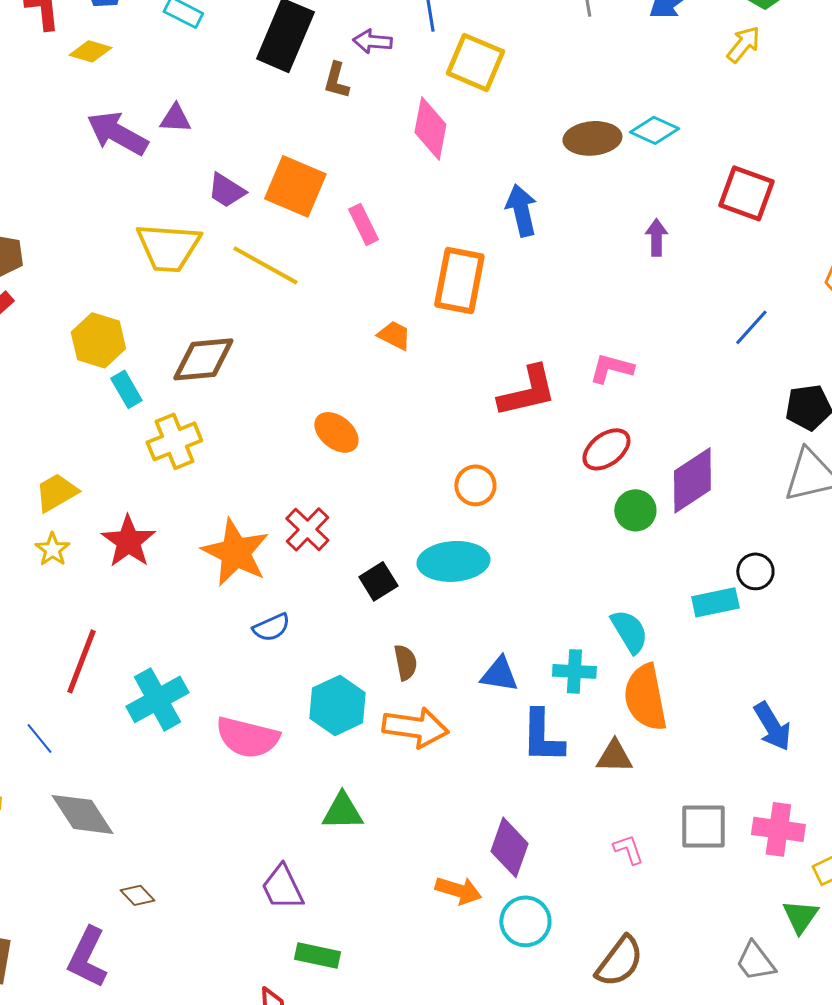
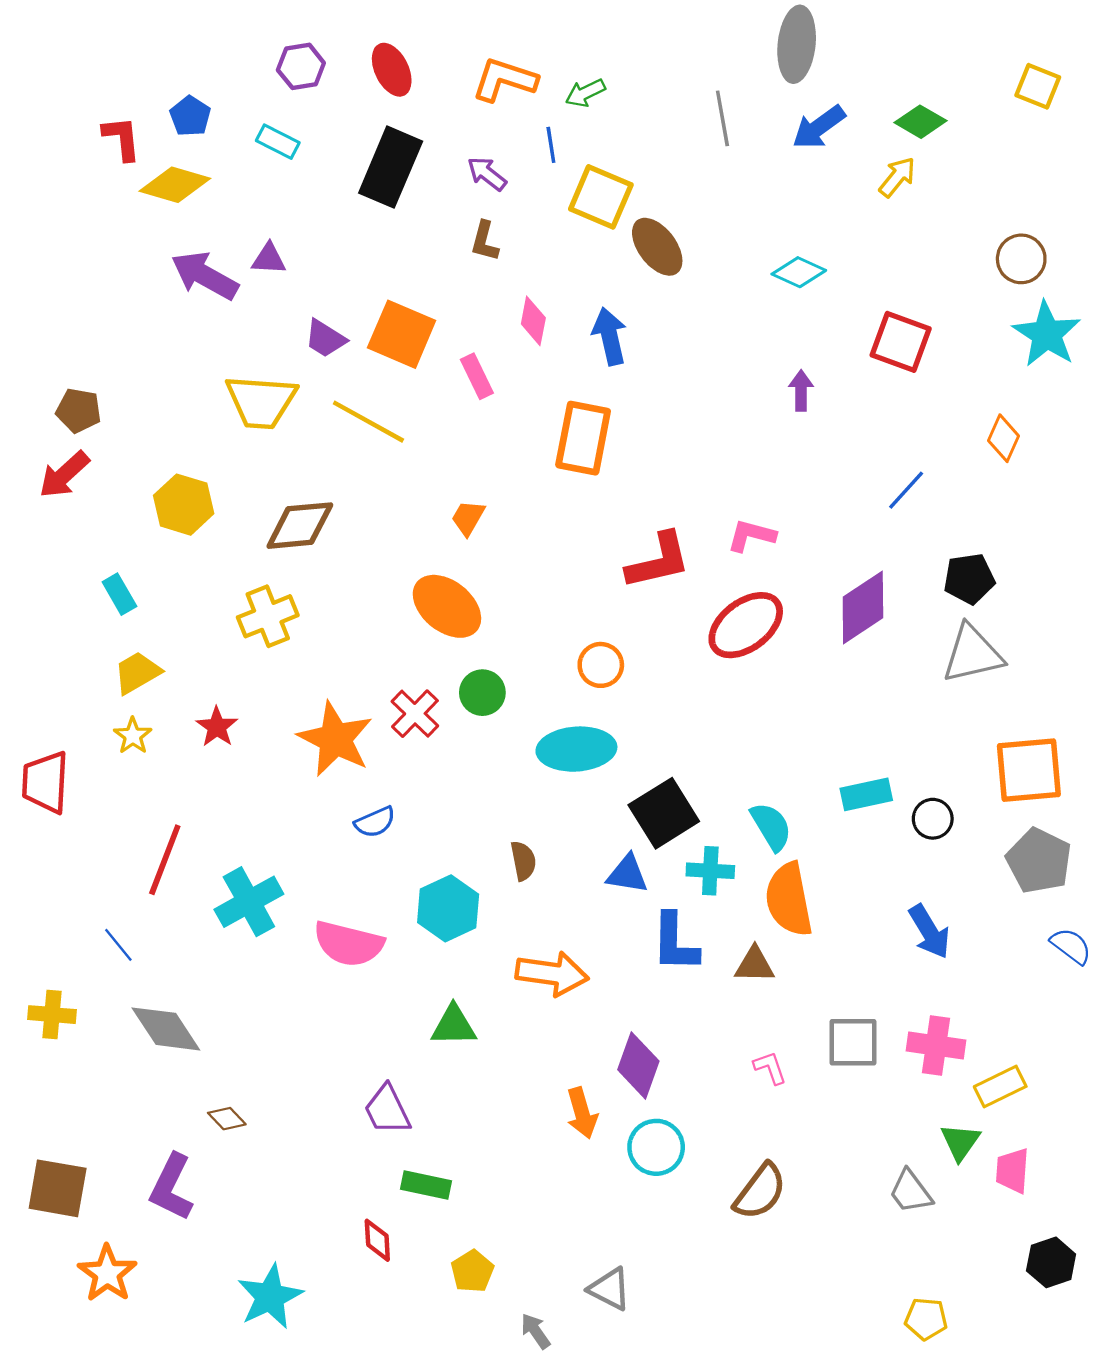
purple arrow: (372, 41) -> (487, 174), turned 33
yellow diamond: (90, 51) -> (175, 185), size x1.5
brown L-shape: (336, 80) -> (485, 241), moved
pink diamond: (430, 128) -> (533, 321), moved, size x0.7
brown ellipse: (592, 138) -> (657, 247), moved, turned 58
blue arrow: (521, 210) -> (610, 336), moved
orange trapezoid: (394, 335) -> (468, 518), moved, turned -87
cyan rectangle: (126, 389) -> (119, 594), moved
orange ellipse: (336, 432) -> (447, 606), size x1.4
red ellipse: (606, 449) -> (746, 625), size x1.4
purple diamond: (692, 480) -> (863, 607), moved
green circle: (635, 510) -> (482, 693), moved
red star: (128, 541) -> (217, 727), size x0.7
black circle: (755, 571) -> (933, 819), moved
black square: (378, 581) -> (664, 813), moved, size x1.6
orange arrow: (415, 727) -> (552, 974), moved
orange arrow: (458, 890) -> (582, 1113), turned 57

